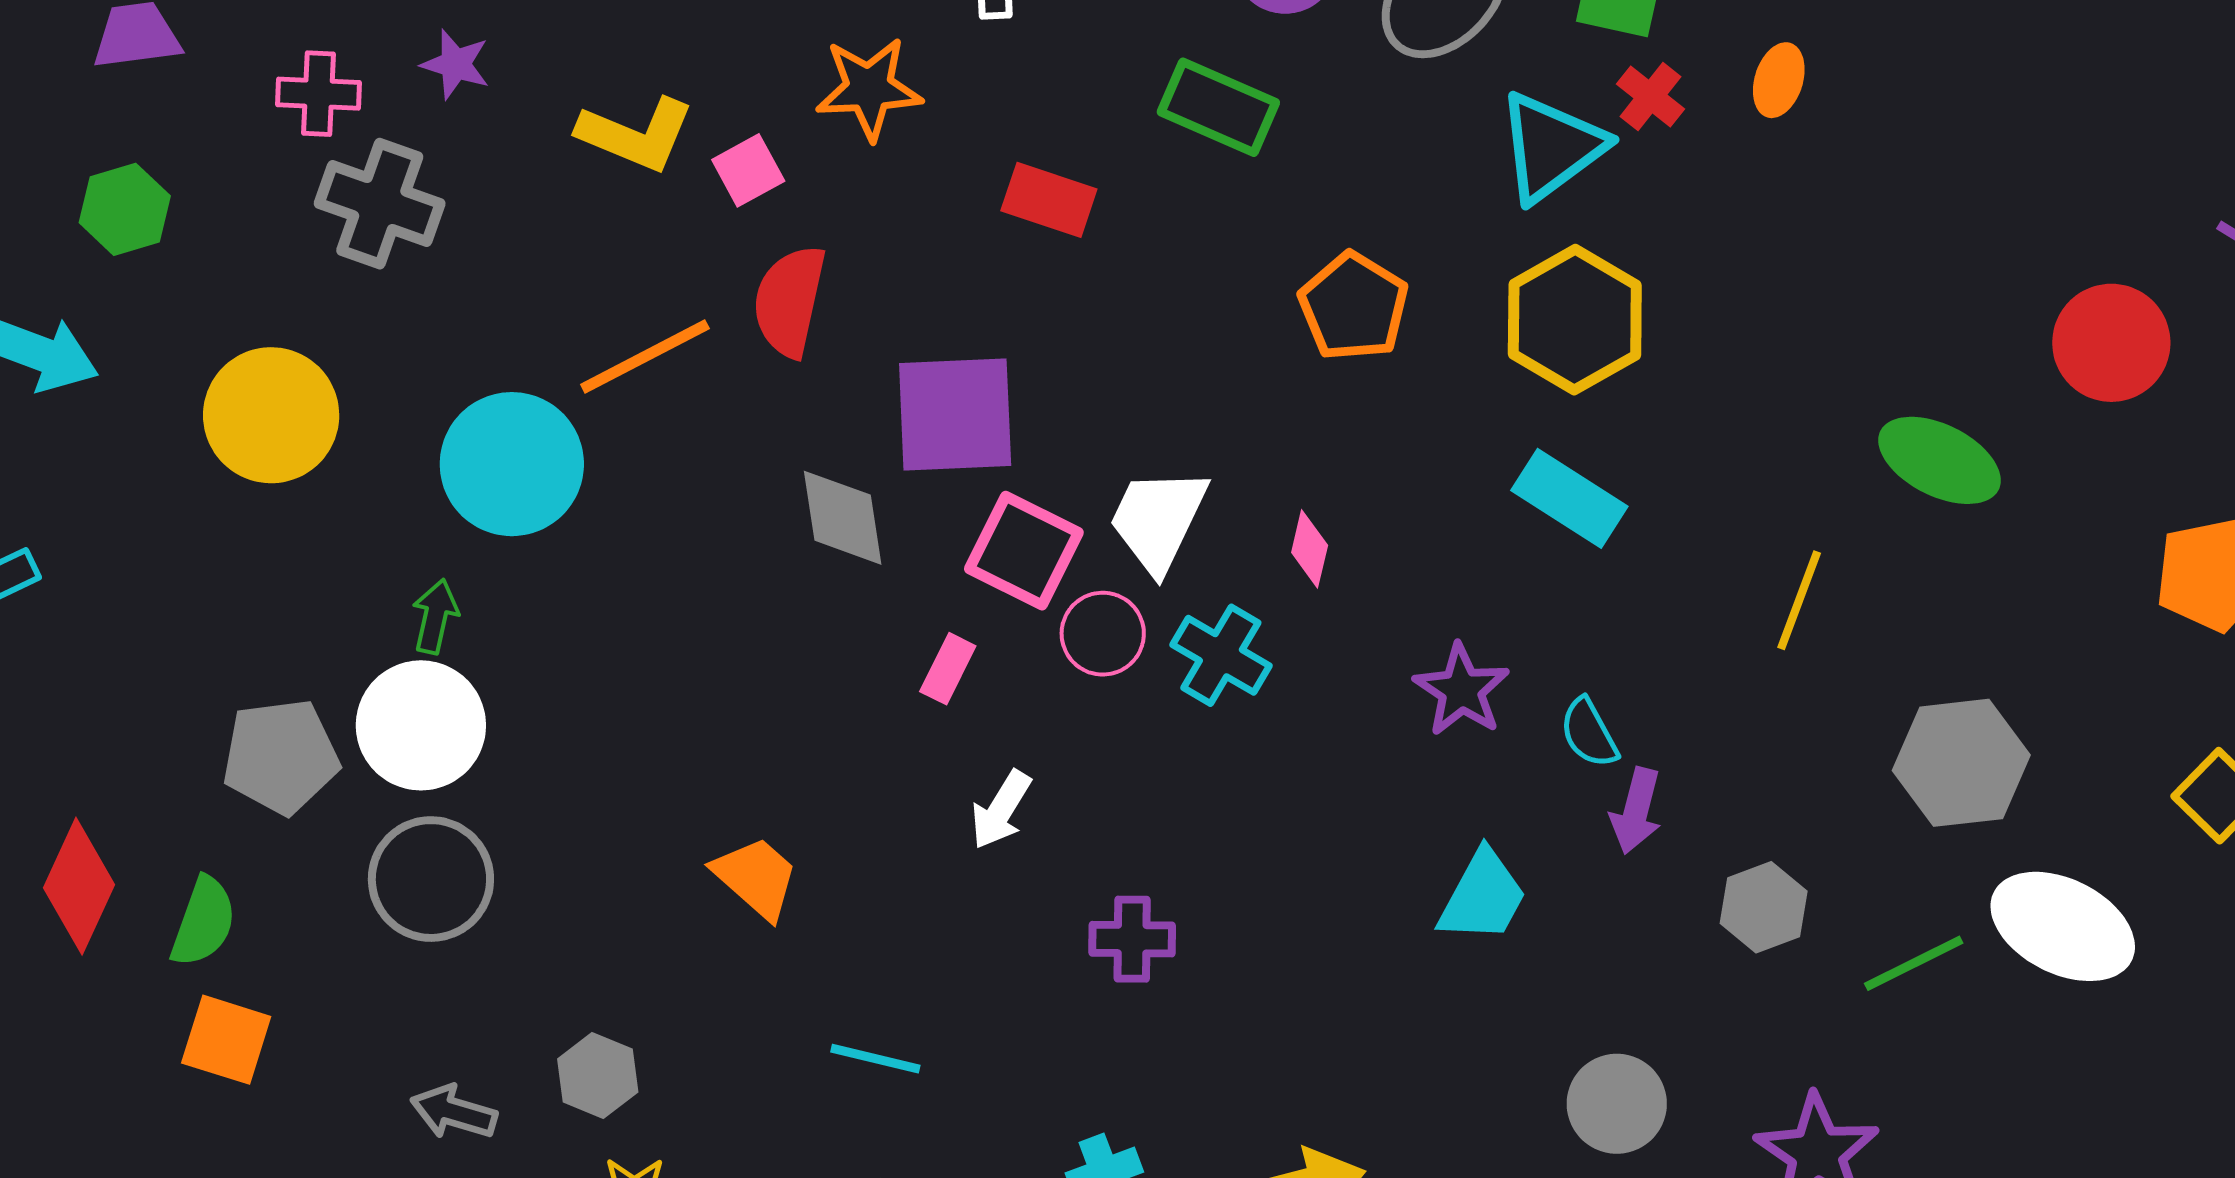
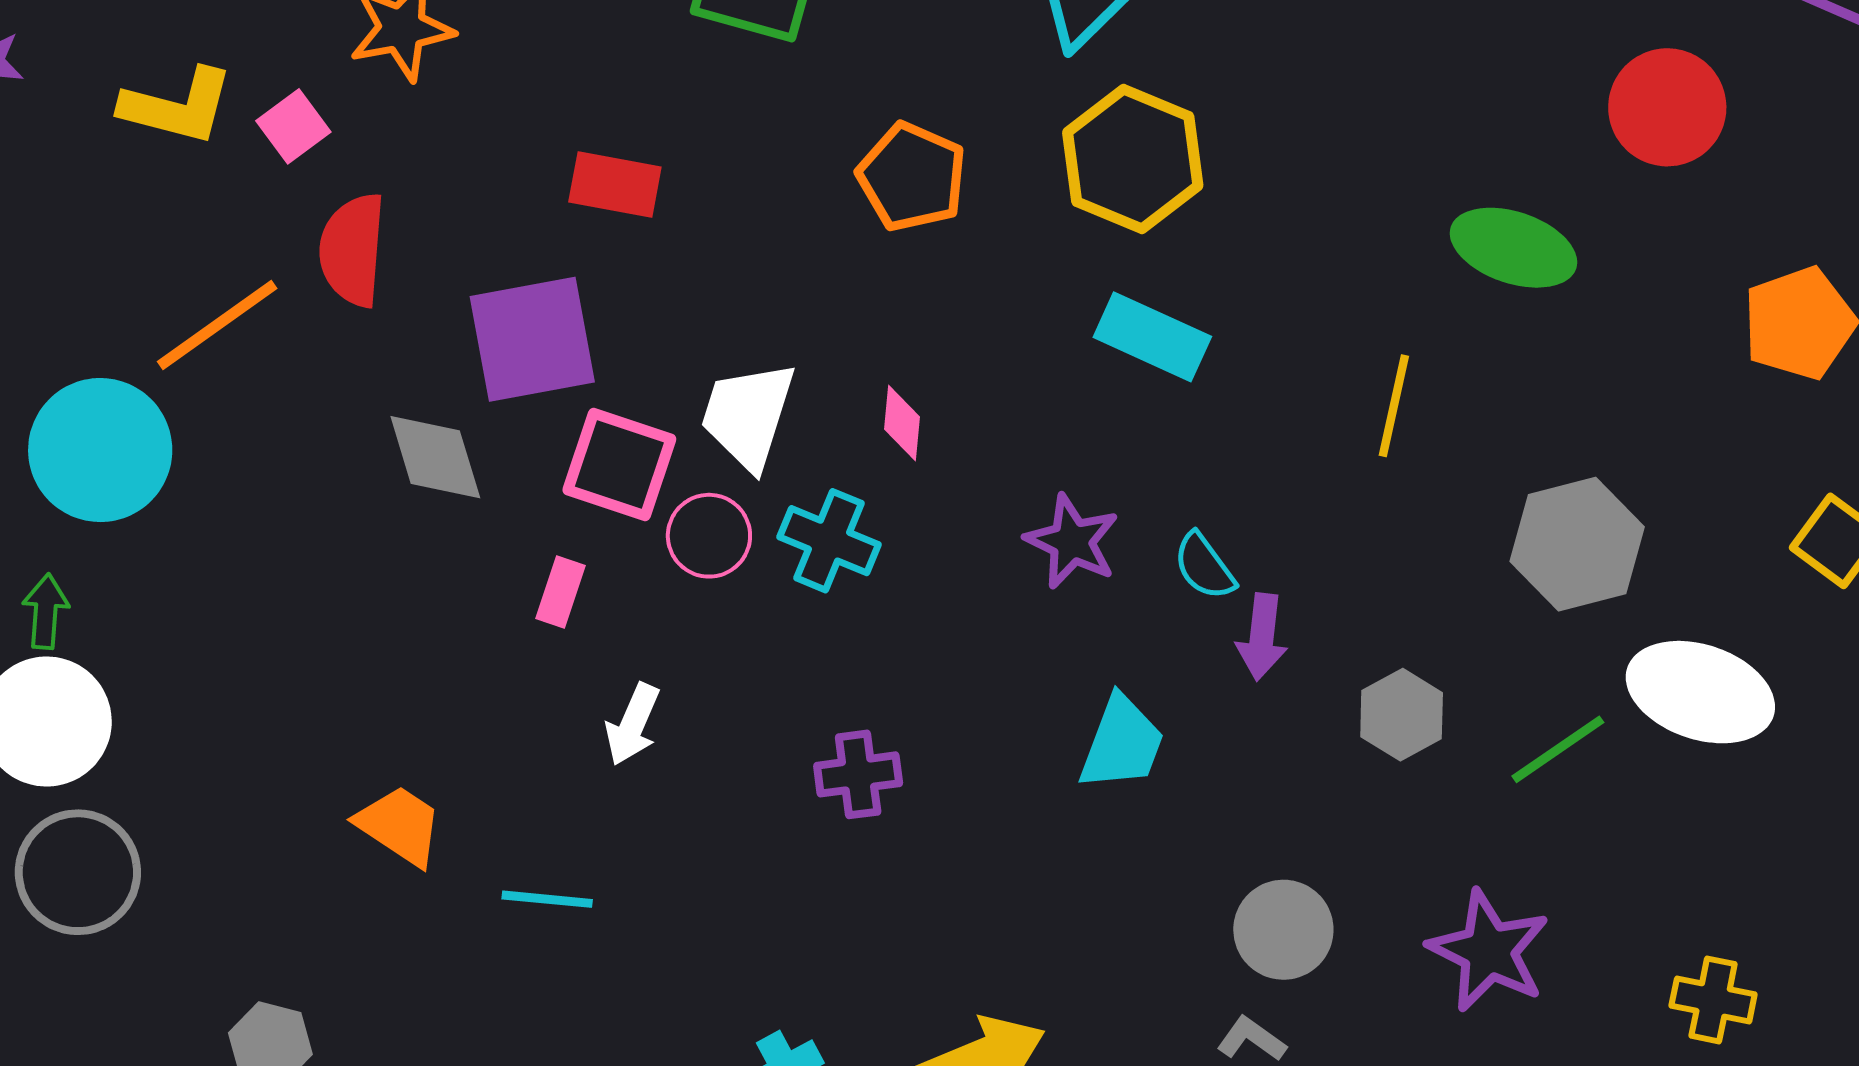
red rectangle: (1049, 200) -> (615, 185), moved
purple cross: (1132, 939) -> (858, 774), moved
cyan line: (875, 1059) -> (547, 899), moved

